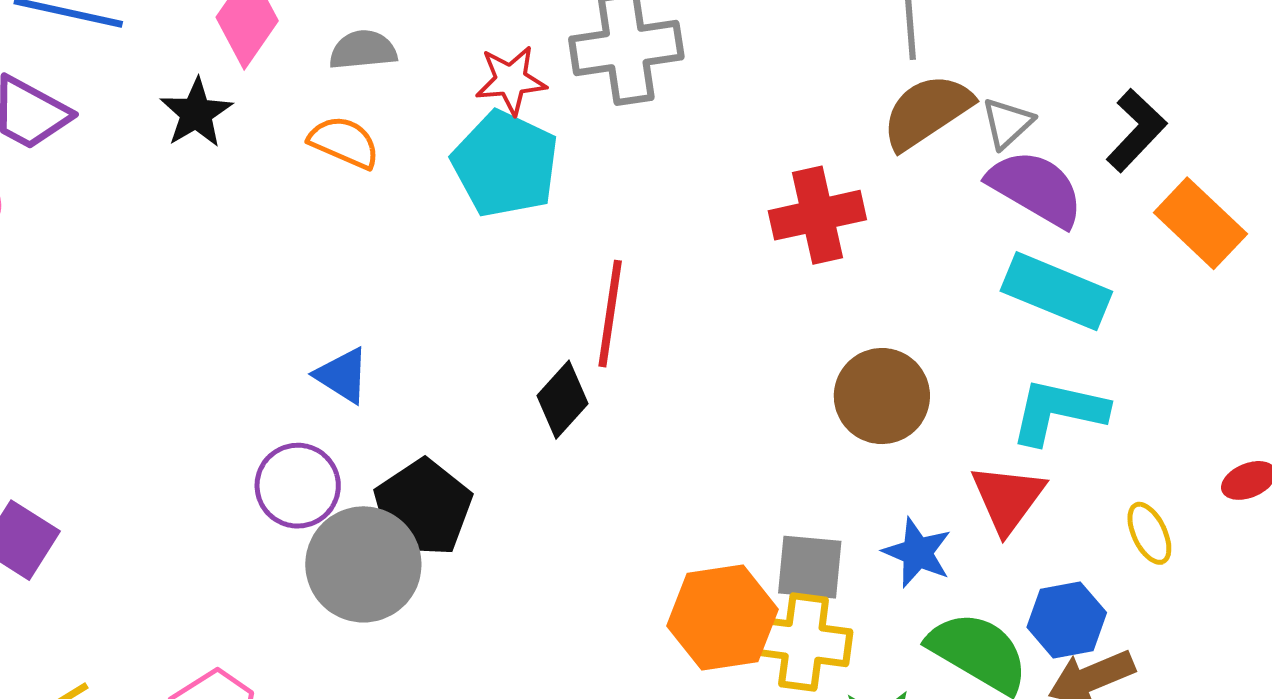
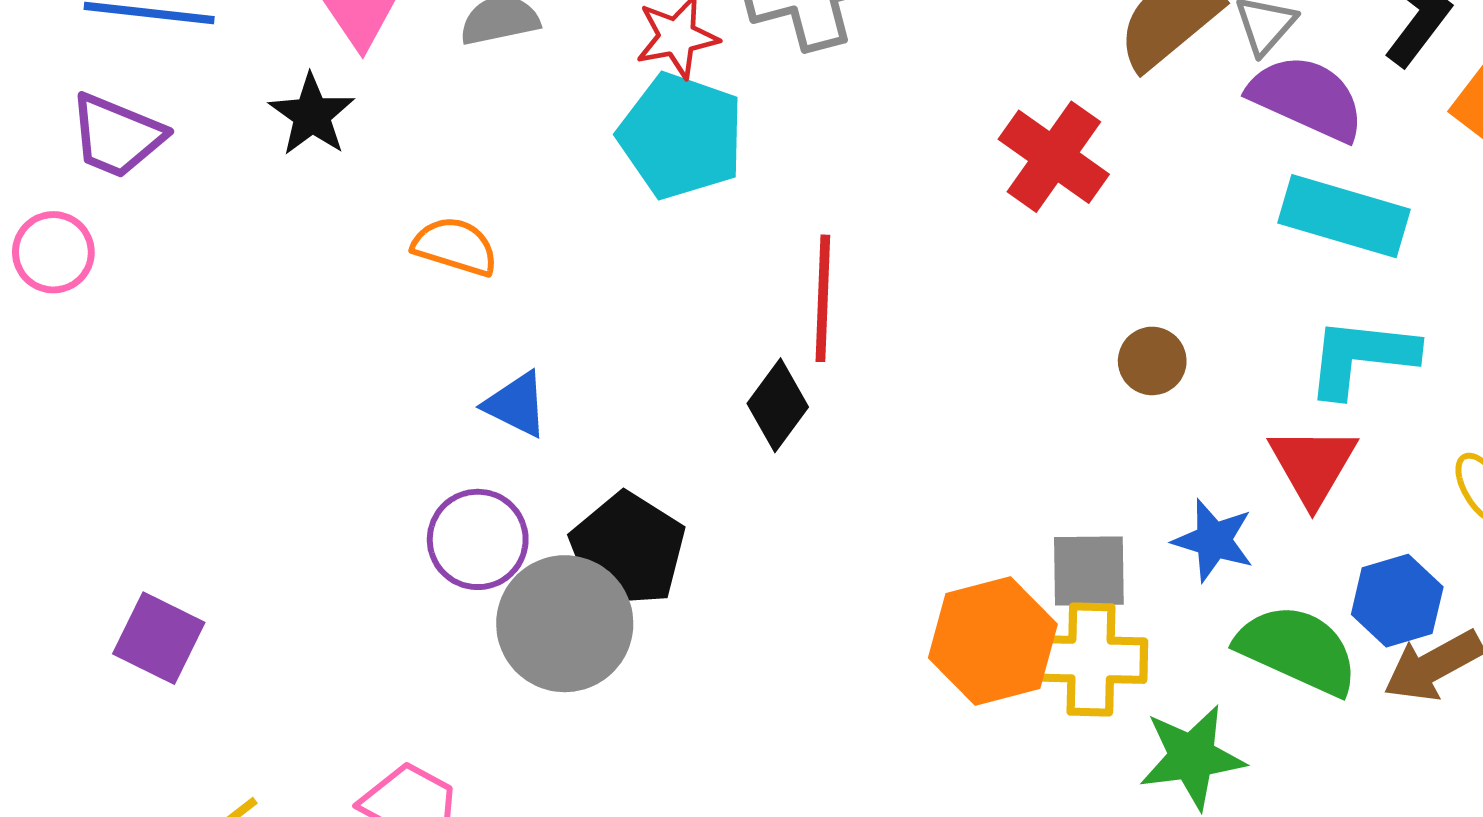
orange semicircle: (344, 142) -> (455, 246), moved
red cross: (817, 215) -> (1054, 157), turned -36
brown circle: (882, 396) -> (1152, 361), size x0.6

